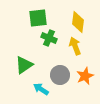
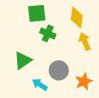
yellow arrow: (75, 46) -> (85, 41), moved
orange star: (85, 76) -> (84, 81), moved

